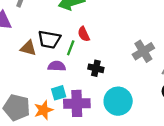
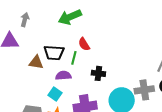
gray cross: (143, 51) -> (144, 90), moved, turned 30
cyan square: (59, 93) -> (55, 94), moved, turned -32

